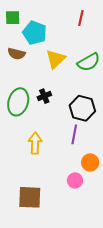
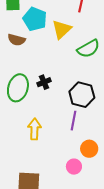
yellow triangle: (56, 59) -> (62, 29), moved

